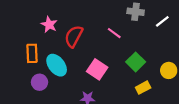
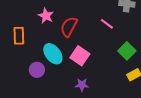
orange rectangle: (32, 53) -> (19, 36), moved
pink square: (97, 69) -> (80, 56), moved

